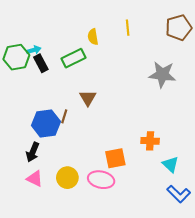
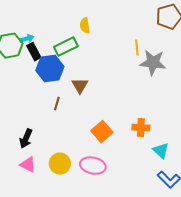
yellow line: (128, 28) -> (137, 48), moved
blue hexagon: (46, 124) -> (50, 69), moved
orange square: (115, 158) -> (102, 132), moved, turned -30

